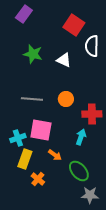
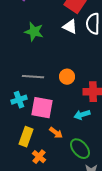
white triangle: (64, 60) -> (70, 27), moved
cyan arrow: (81, 137) -> (82, 115), turned -126
cyan cross: (18, 138) -> (19, 100), moved

